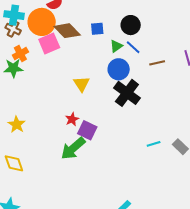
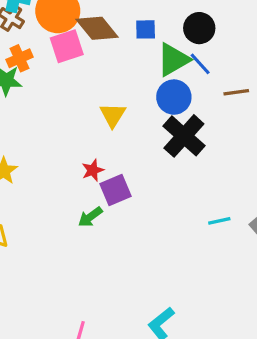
green triangle: (116, 46) -> (173, 60), size x1.6
purple square: (87, 130) -> (116, 190), turned 36
green arrow: (73, 148) -> (90, 217), size x0.6

